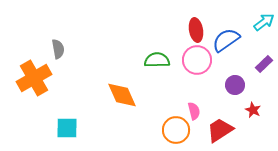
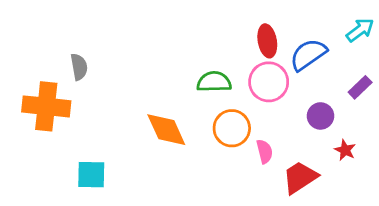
orange cross: (34, 78) -> (46, 106), turned 36
orange circle: (176, 130) -> (232, 128), moved

